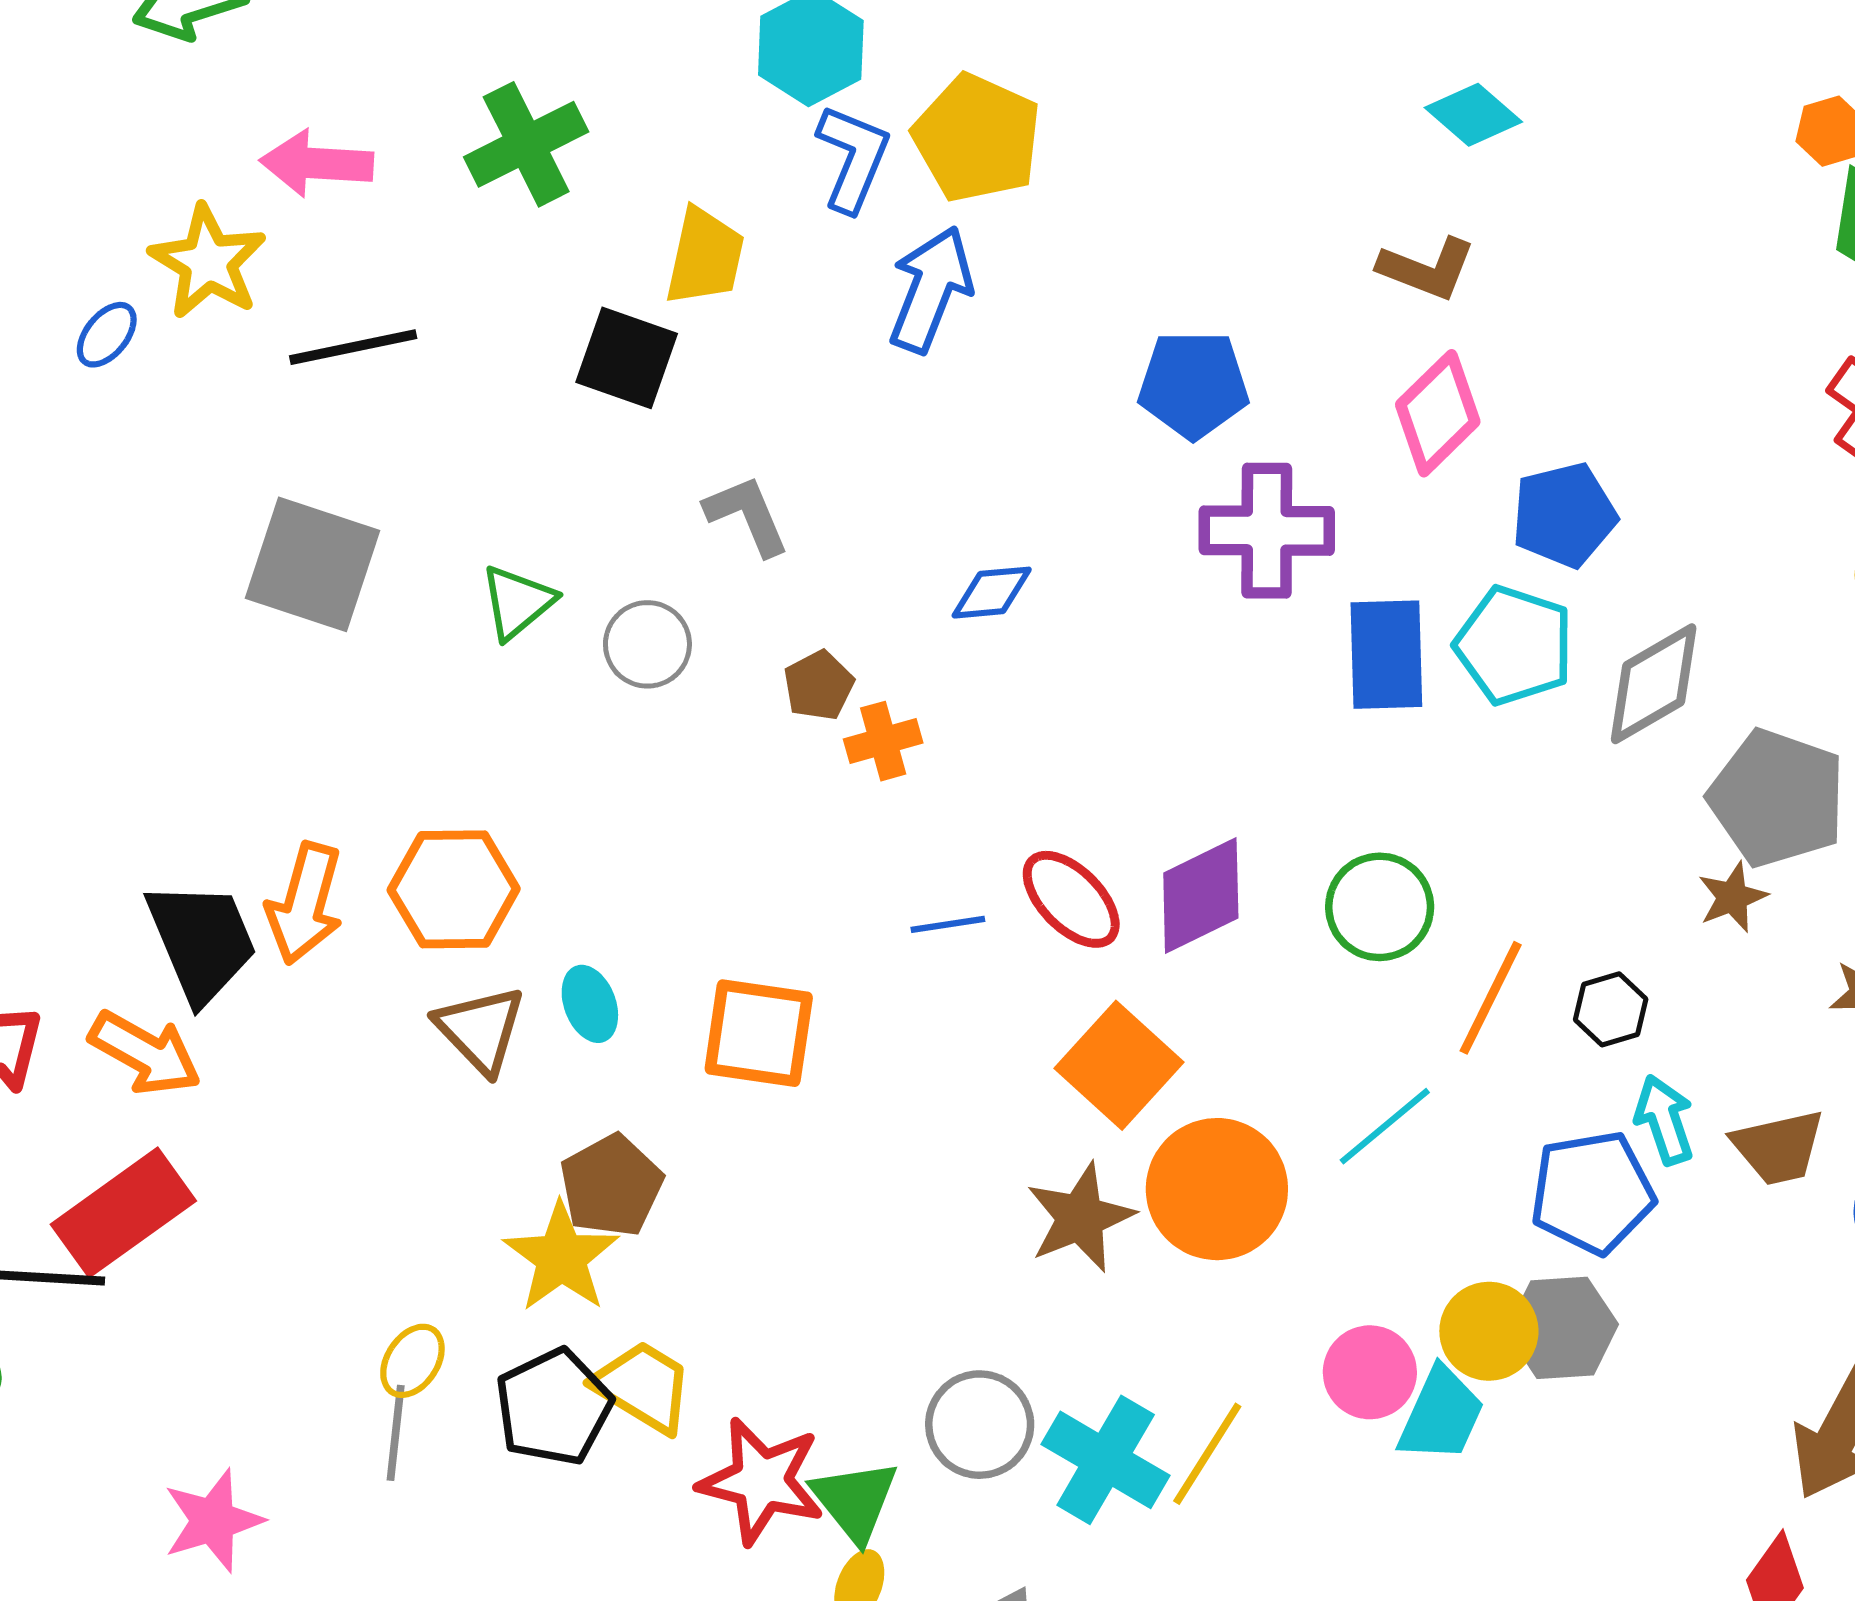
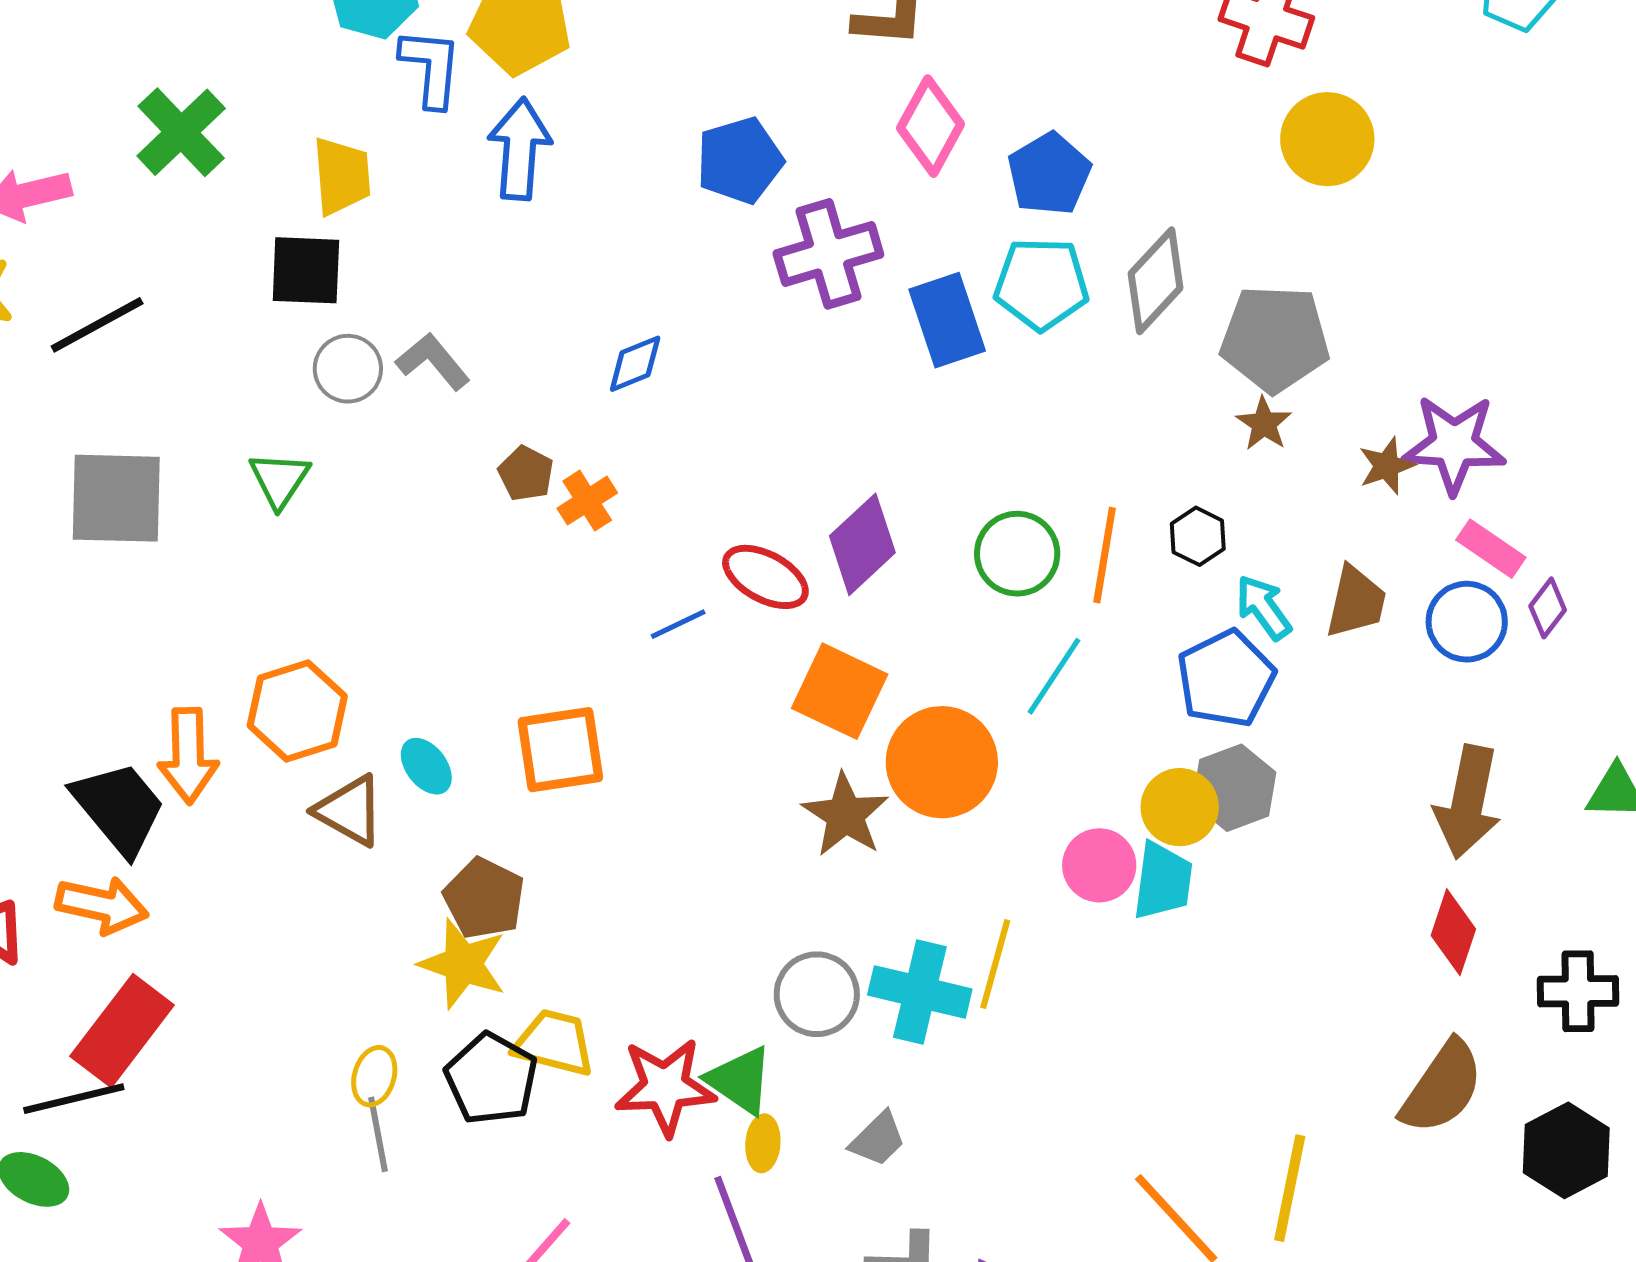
gray circle: (647, 644) -> (348, 369), moved
green circle: (1380, 907) -> (1017, 554), moved
brown trapezoid: (1778, 1147) -> (1356, 602), turned -48

